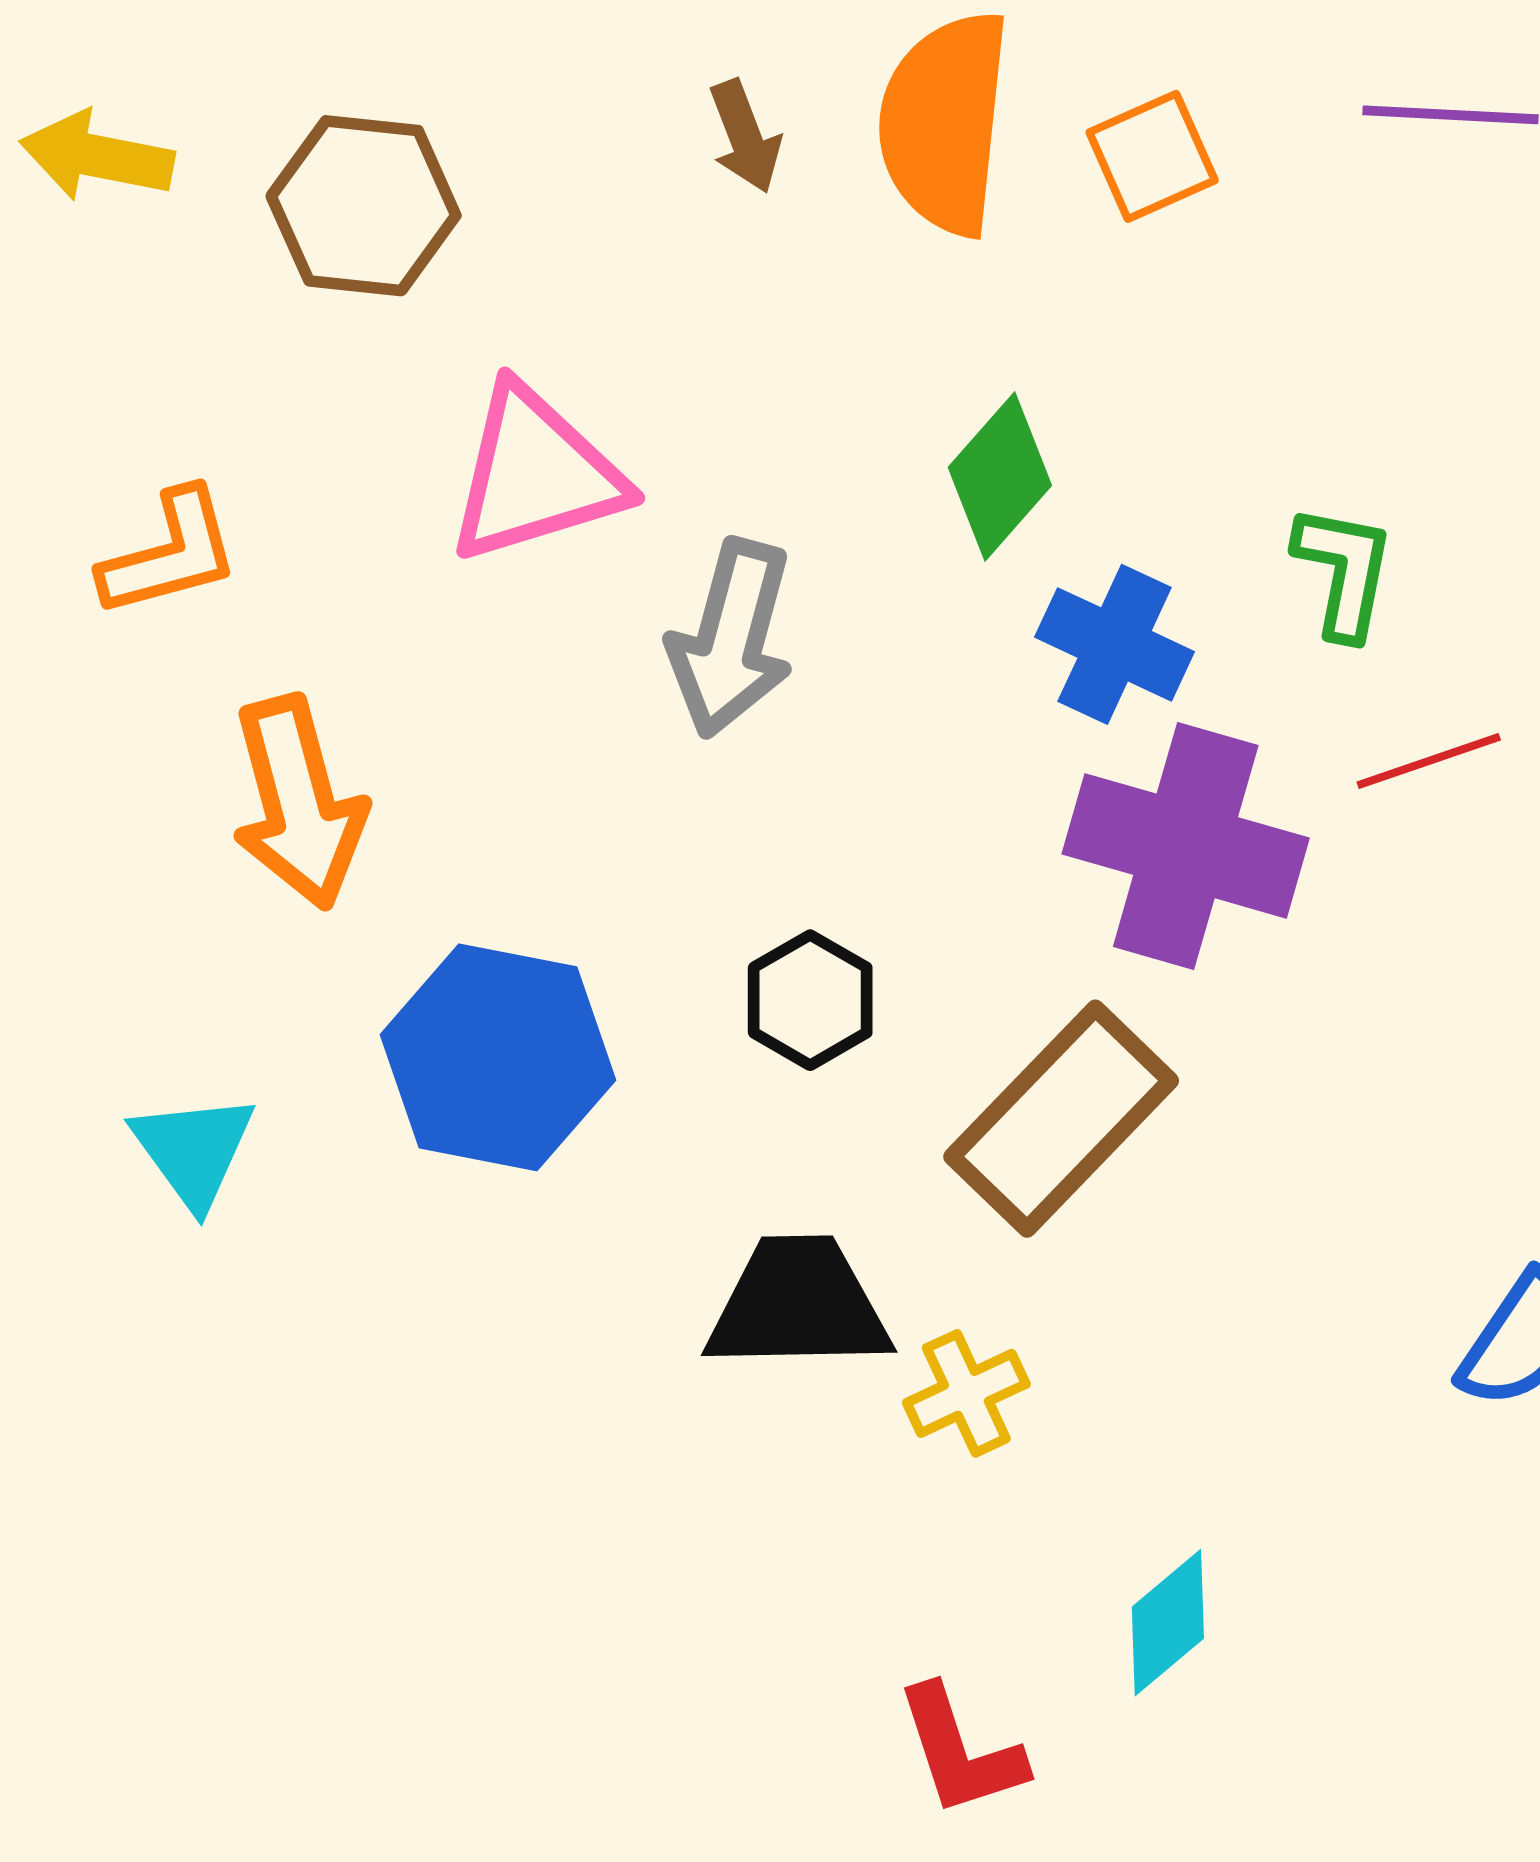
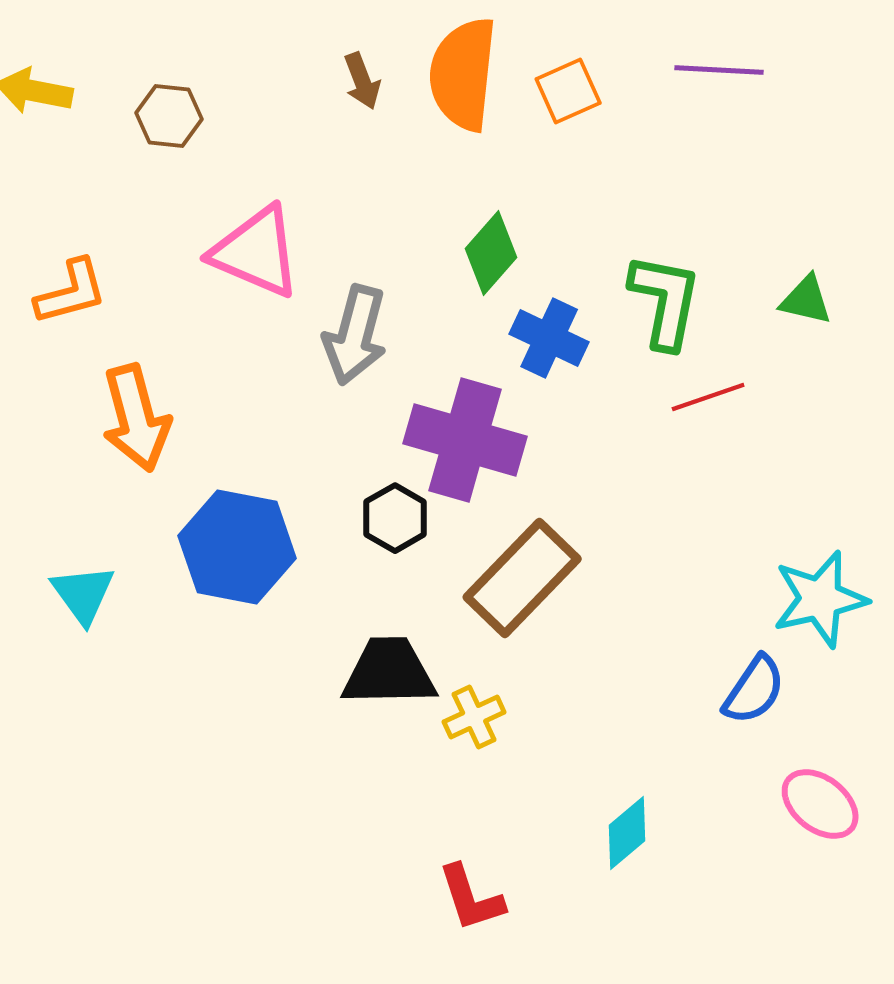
brown hexagon: (364, 206) -> (169, 116), size x0.7
pink triangle: (536, 474) -> (256, 252), turned 40
green L-shape: (1344, 571) -> (665, 301), size x1.4
purple cross: (1186, 846) -> (465, 440), moved
cyan diamond: (1168, 1623) -> (627, 833), moved

